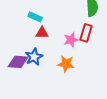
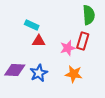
blue star: (34, 57) -> (39, 73), moved
orange star: (66, 64) -> (74, 74), moved

